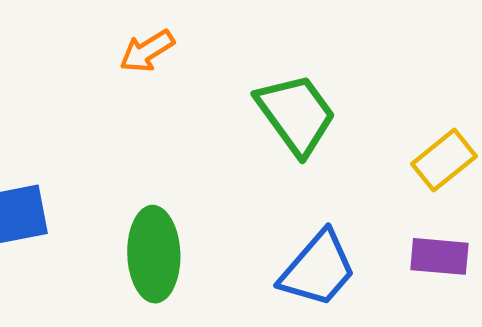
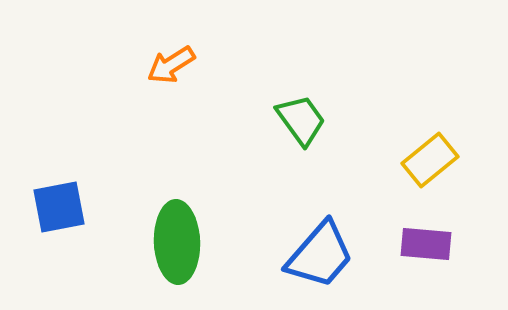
green trapezoid: (296, 114) -> (301, 120), size x0.7

